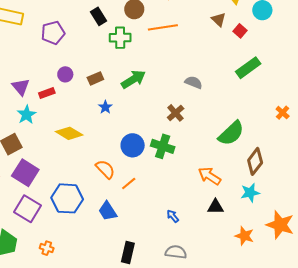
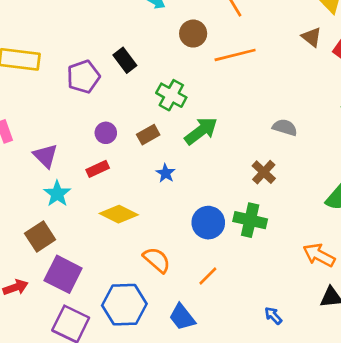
black rectangle: (98, 16) -> (125, 60), moved
green cross: (120, 38) -> (171, 95), moved, turned 35
red rectangle: (47, 93) -> (98, 169), moved
orange semicircle: (105, 169) -> (157, 260), moved

